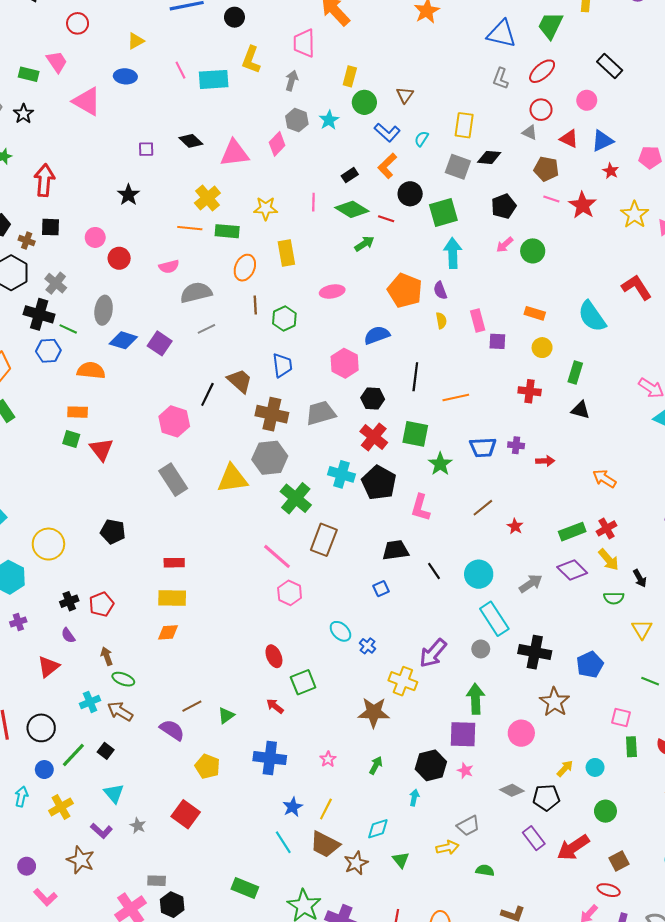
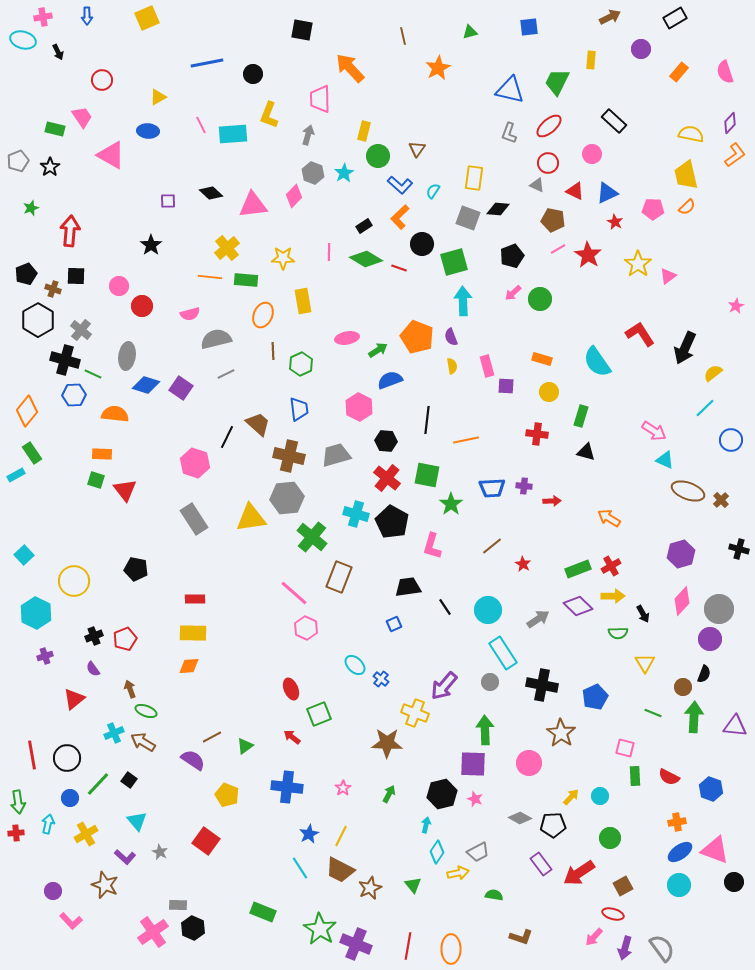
pink line: (551, 199) -> (558, 249), turned -49
green arrow: (364, 244) -> (378, 350), moved
yellow arrow: (609, 560) -> (613, 596), turned -50
cyan diamond: (378, 829) -> (437, 852), moved, turned -40

